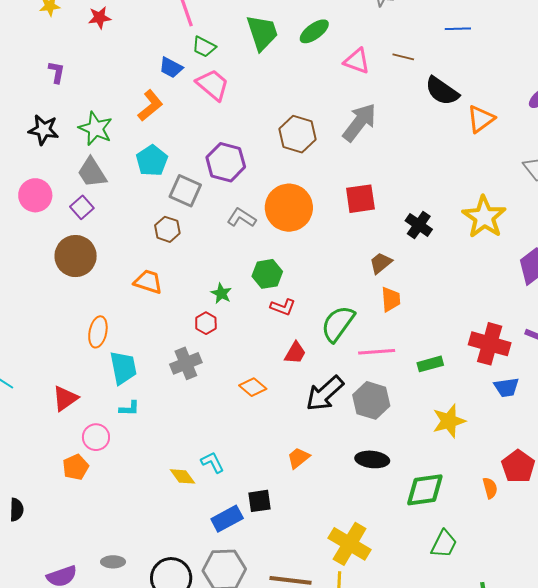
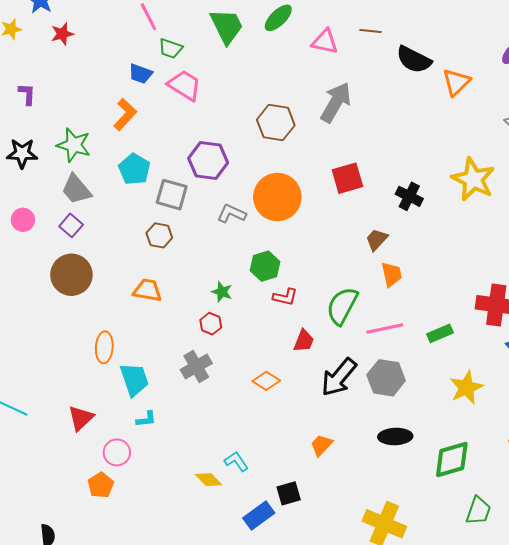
pink circle: (35, 195) -> (23, 220), size x0.7

